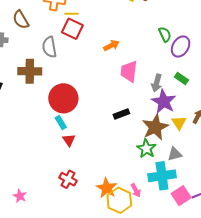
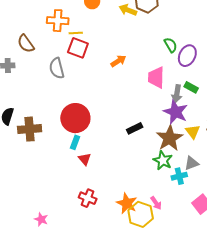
brown cross: (30, 71) -> (30, 129), moved
pink trapezoid: (129, 72) -> (156, 78), moved
gray arrow: (157, 83) -> (177, 94), moved
cyan rectangle: (61, 123) -> (75, 142), turned 56
cyan cross: (162, 176) -> (179, 176), moved, size x0.6

